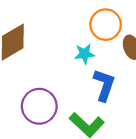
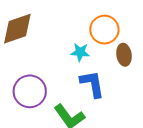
blue L-shape: (104, 85) -> (92, 84), turned -40

